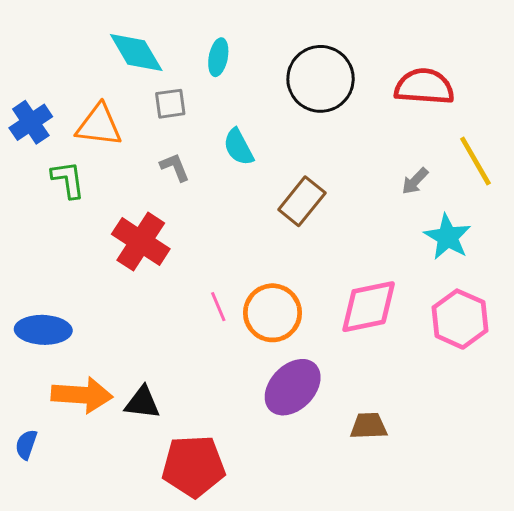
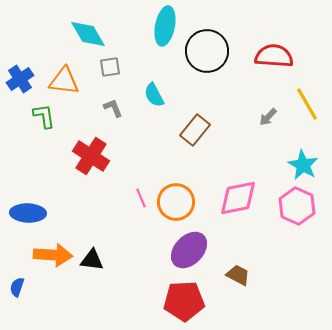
cyan ellipse: (218, 57) -> (165, 26), moved, size x1.6
cyan star: (448, 237) -> (303, 165), moved
brown trapezoid: (369, 426) -> (238, 275), turned 30
red pentagon: (193, 466) -> (184, 301), moved

